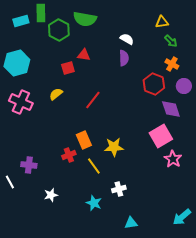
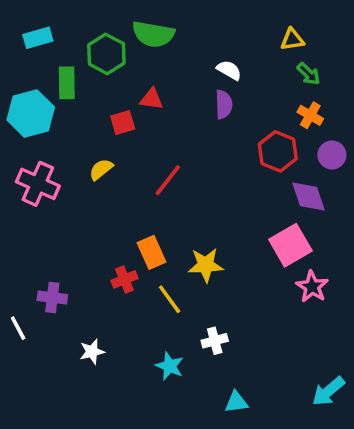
green rectangle: (41, 13) -> (67, 83), moved

